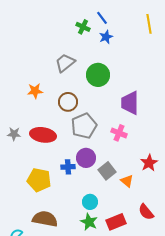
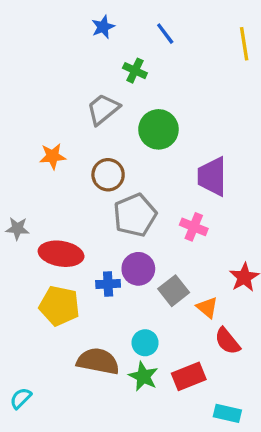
green cross: (83, 27) -> (135, 71), moved
blue star: (106, 37) -> (103, 27), moved
red ellipse: (43, 135) -> (61, 254), moved
red semicircle: (146, 212) -> (227, 341), moved
brown semicircle: (45, 219) -> (98, 361), moved

